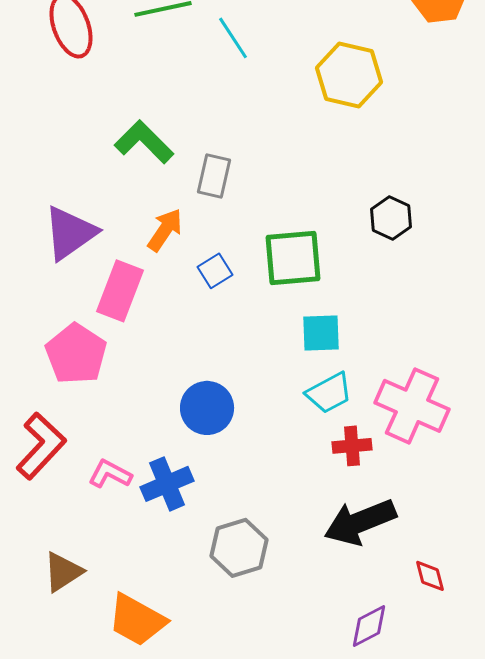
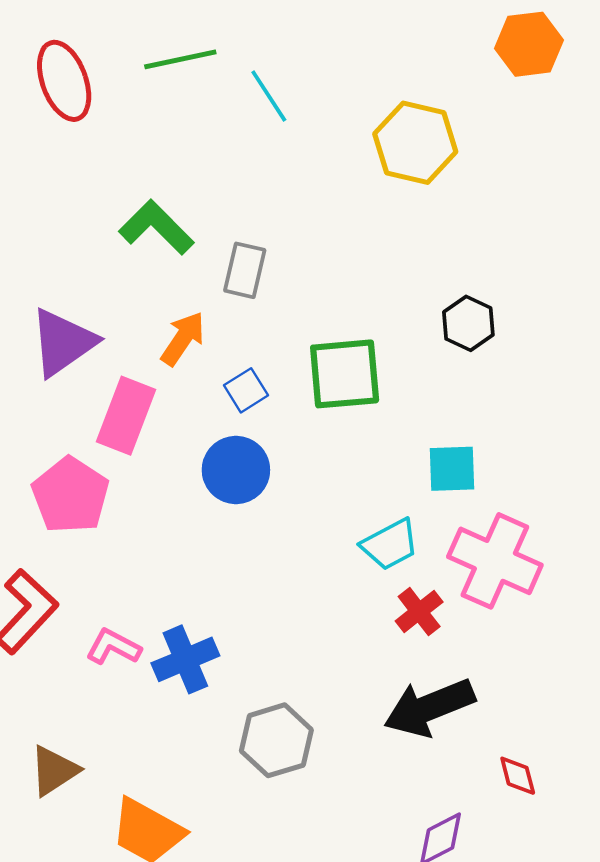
cyan square: (321, 333) -> (452, 469), moved
blue circle: (207, 408) -> (236, 470), moved
red cross: (352, 446) -> (419, 611), turned -33

